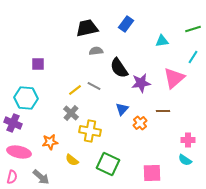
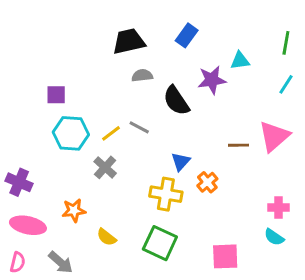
green line: (193, 29) -> (286, 43), turned -63
pink triangle: (174, 78) -> (274, 136), moved
purple star: (141, 83) -> (212, 80), moved
cyan hexagon: (26, 98) -> (71, 133), moved
brown line: (163, 111) -> (239, 145), moved
yellow cross: (90, 131) -> (166, 194), moved

